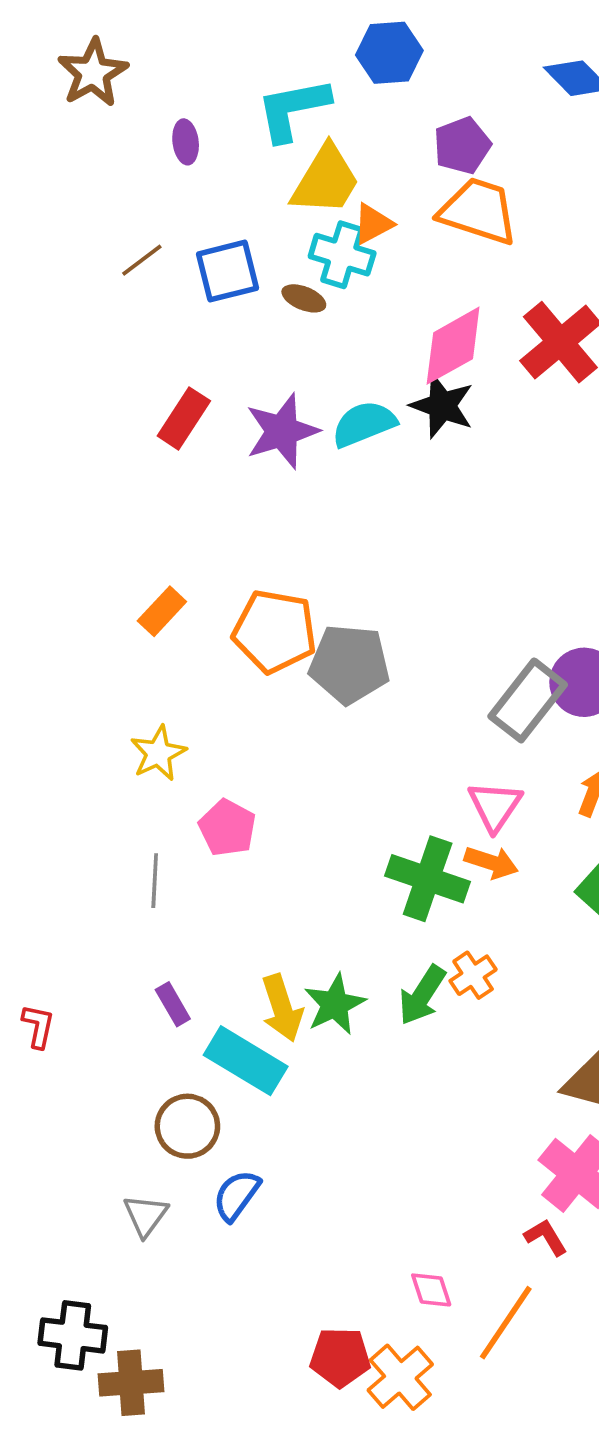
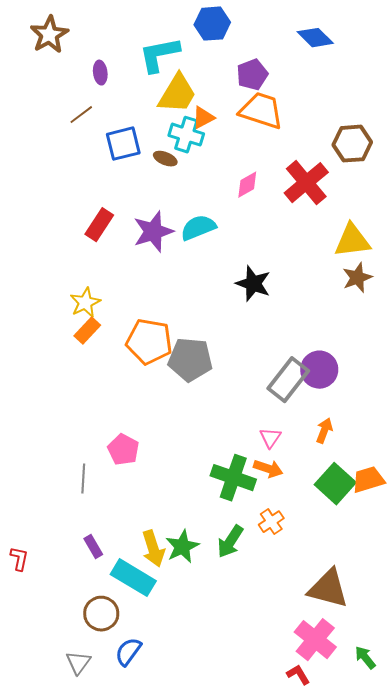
brown line: (142, 260) -> (81, 115), moved
pink diamond: (453, 346) -> (247, 185), size x0.6
black star: (442, 406) -> (253, 284), moved
yellow star: (158, 753) -> (85, 303), moved
pink triangle: (495, 806) -> (270, 438), size x0.7
orange cross: (473, 975) -> (271, 522), moved

